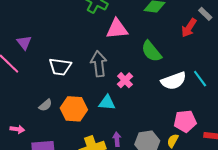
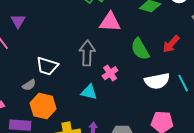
red arrow: (189, 28) -> (171, 44), moved
white trapezoid: (60, 67) -> (47, 66), moved
orange hexagon: (74, 109) -> (43, 106), moved

